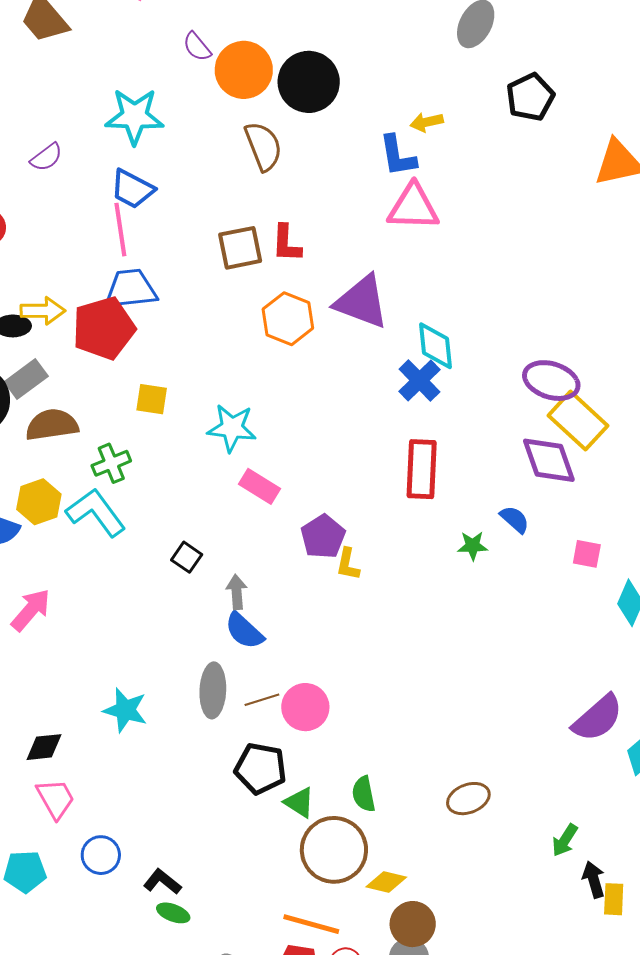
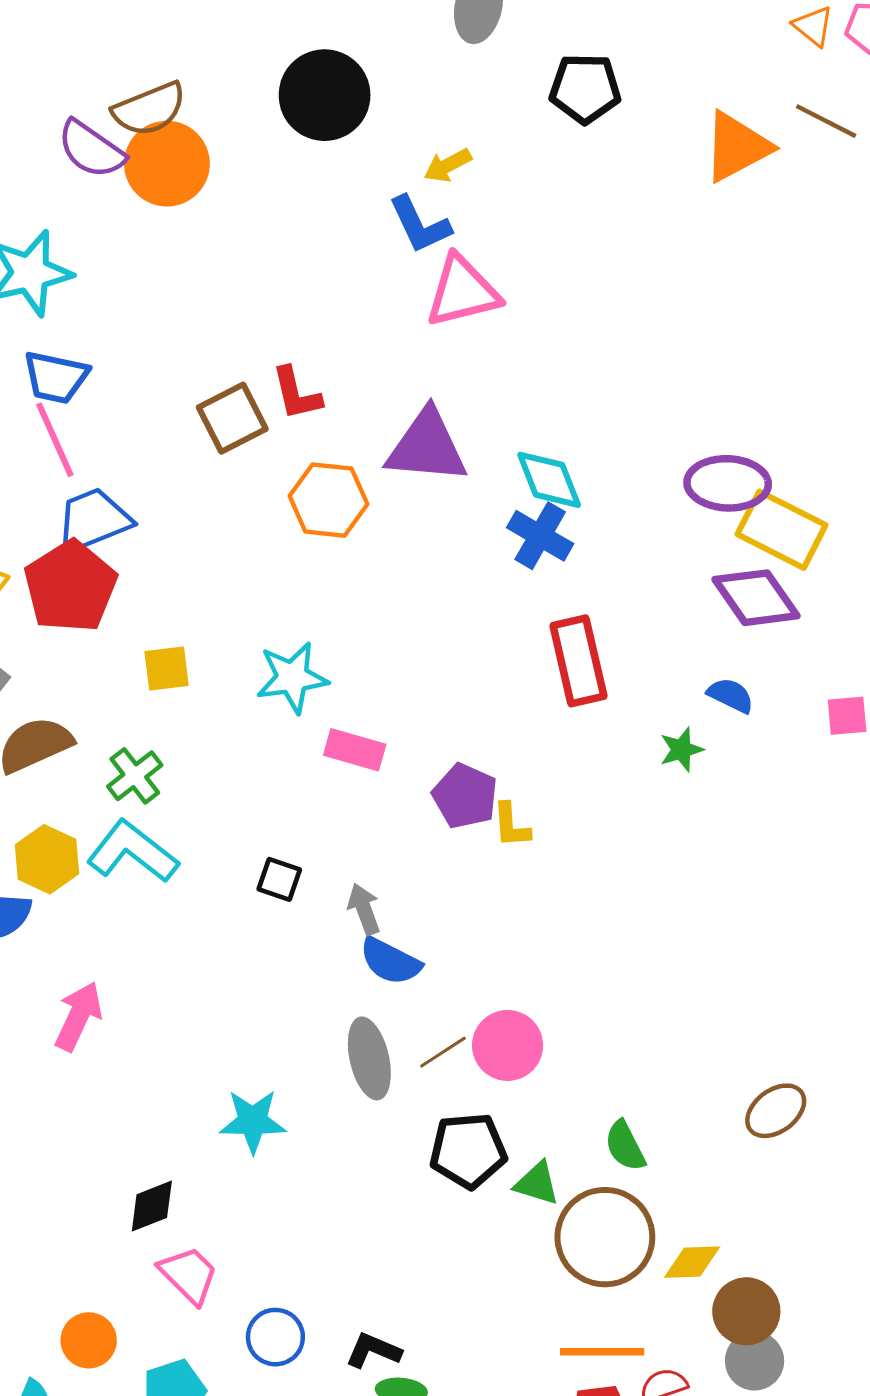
purple semicircle: (197, 47) -> (91, 149), size x1.5
black circle: (309, 82) -> (325, 95), moved
black pentagon: (530, 97) -> (585, 89), turned -30
brown semicircle: (263, 146) -> (149, 109), moved, turned 105

